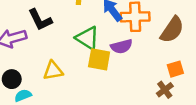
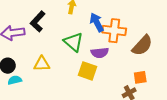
black L-shape: (40, 20) -> (38, 21), turned 60
yellow square: (99, 59) -> (87, 71), moved

